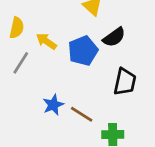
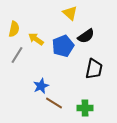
brown line: (82, 114) -> (54, 103), moved

